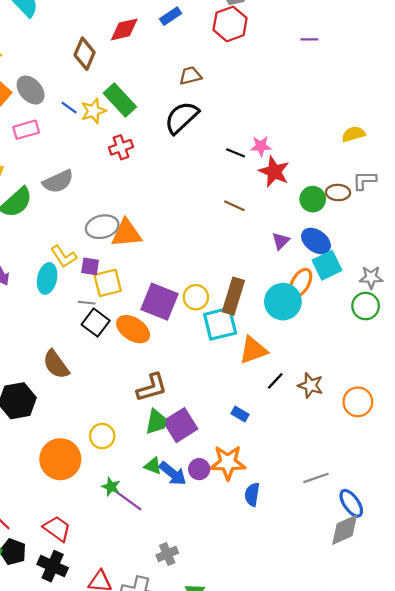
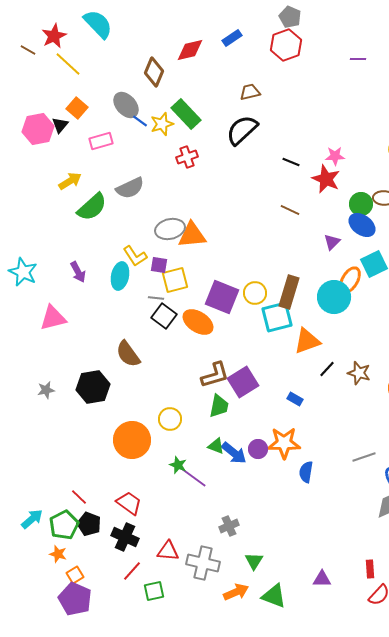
gray ellipse: (31, 90) -> (126, 105), moved
pink star: (261, 146) -> (335, 156), moved
blue ellipse: (316, 241) -> (362, 225), moved
purple square: (180, 425) -> (243, 382), moved

